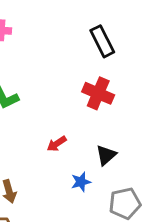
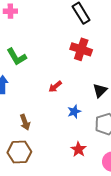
black triangle: (106, 155) -> (100, 91), moved

